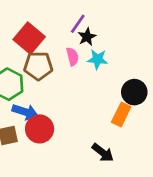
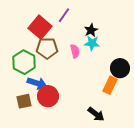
purple line: (78, 24) -> (64, 15), moved
black star: (87, 37) -> (91, 30), moved
pink semicircle: (72, 57) -> (75, 51), moved

